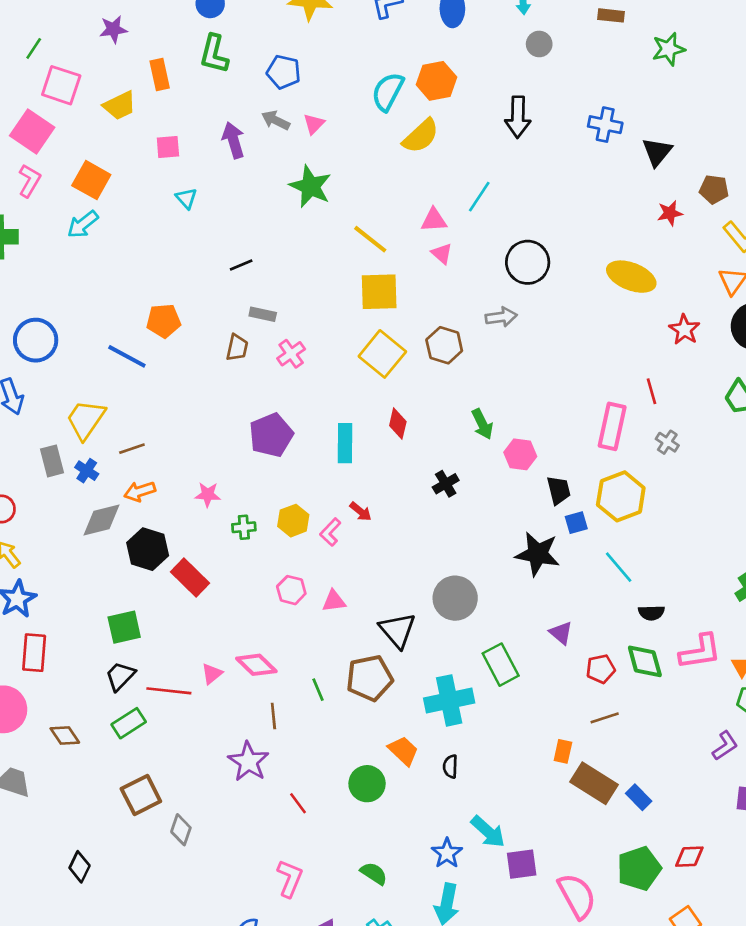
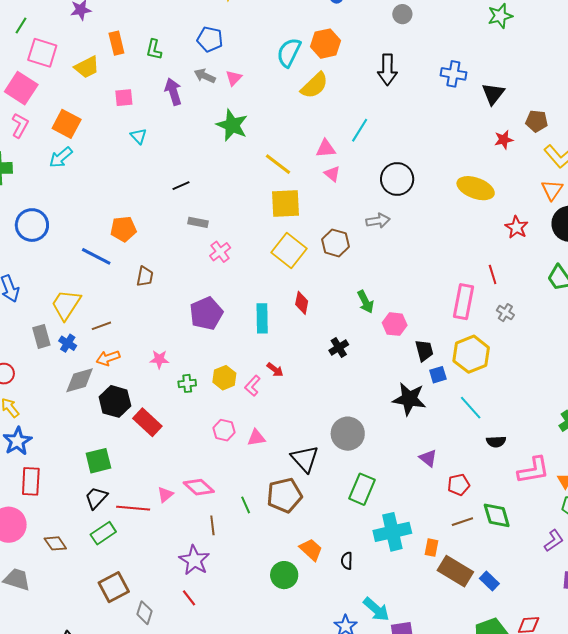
green L-shape: (214, 54) -> (154, 49), moved, size x0.7
blue circle: (36, 340) -> (32, 225), moved
brown trapezoid: (237, 348) -> (145, 276), moved
green diamond: (645, 661) -> (497, 515), moved
green rectangle: (501, 665) -> (362, 489), moved, turned 52
cyan cross: (449, 700) -> (392, 532), moved
red line: (298, 803) -> (189, 598), moved

